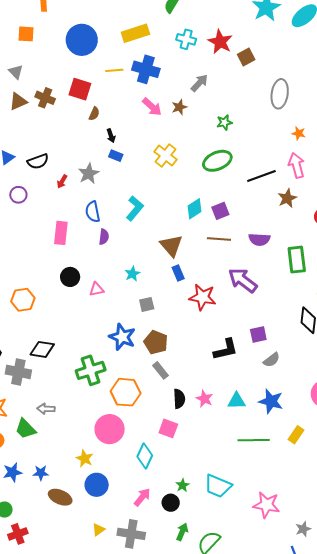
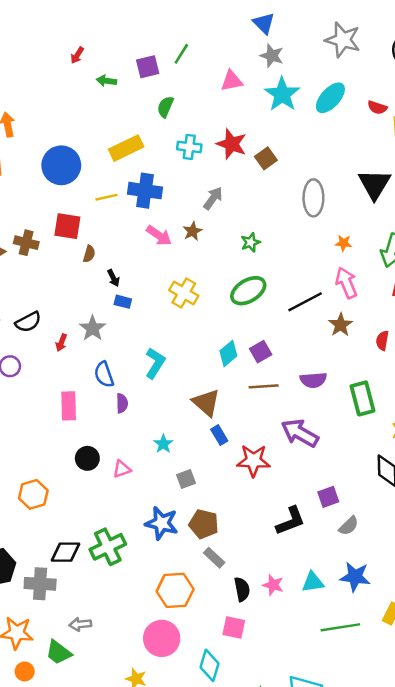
green cross: (91, 370) -> (108, 547), moved

